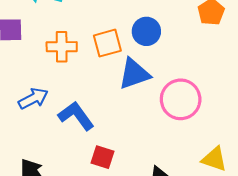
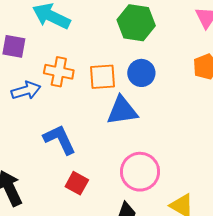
blue arrow: (33, 98) -> (26, 90), moved
pink circle: (181, 99) -> (140, 172), moved

